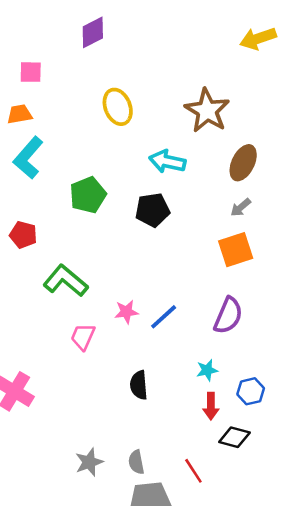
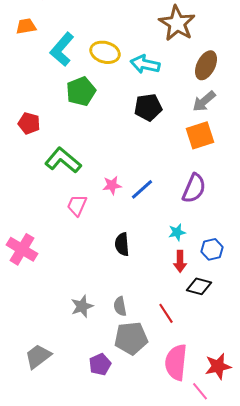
yellow ellipse: (118, 107) -> (105, 52), moved, turned -52
cyan L-shape: (28, 158) -> (62, 49), moved
gray arrow: (241, 207) -> (204, 101), size x1.4
black pentagon: (152, 210) -> (148, 107), moved

